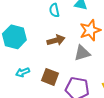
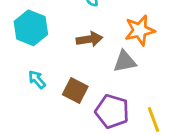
cyan arrow: (23, 72) -> (37, 80), turned 64

